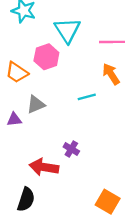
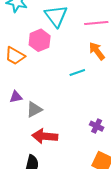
gray triangle: (36, 104) -> (34, 109), moved
purple cross: (71, 149) -> (97, 126), moved

